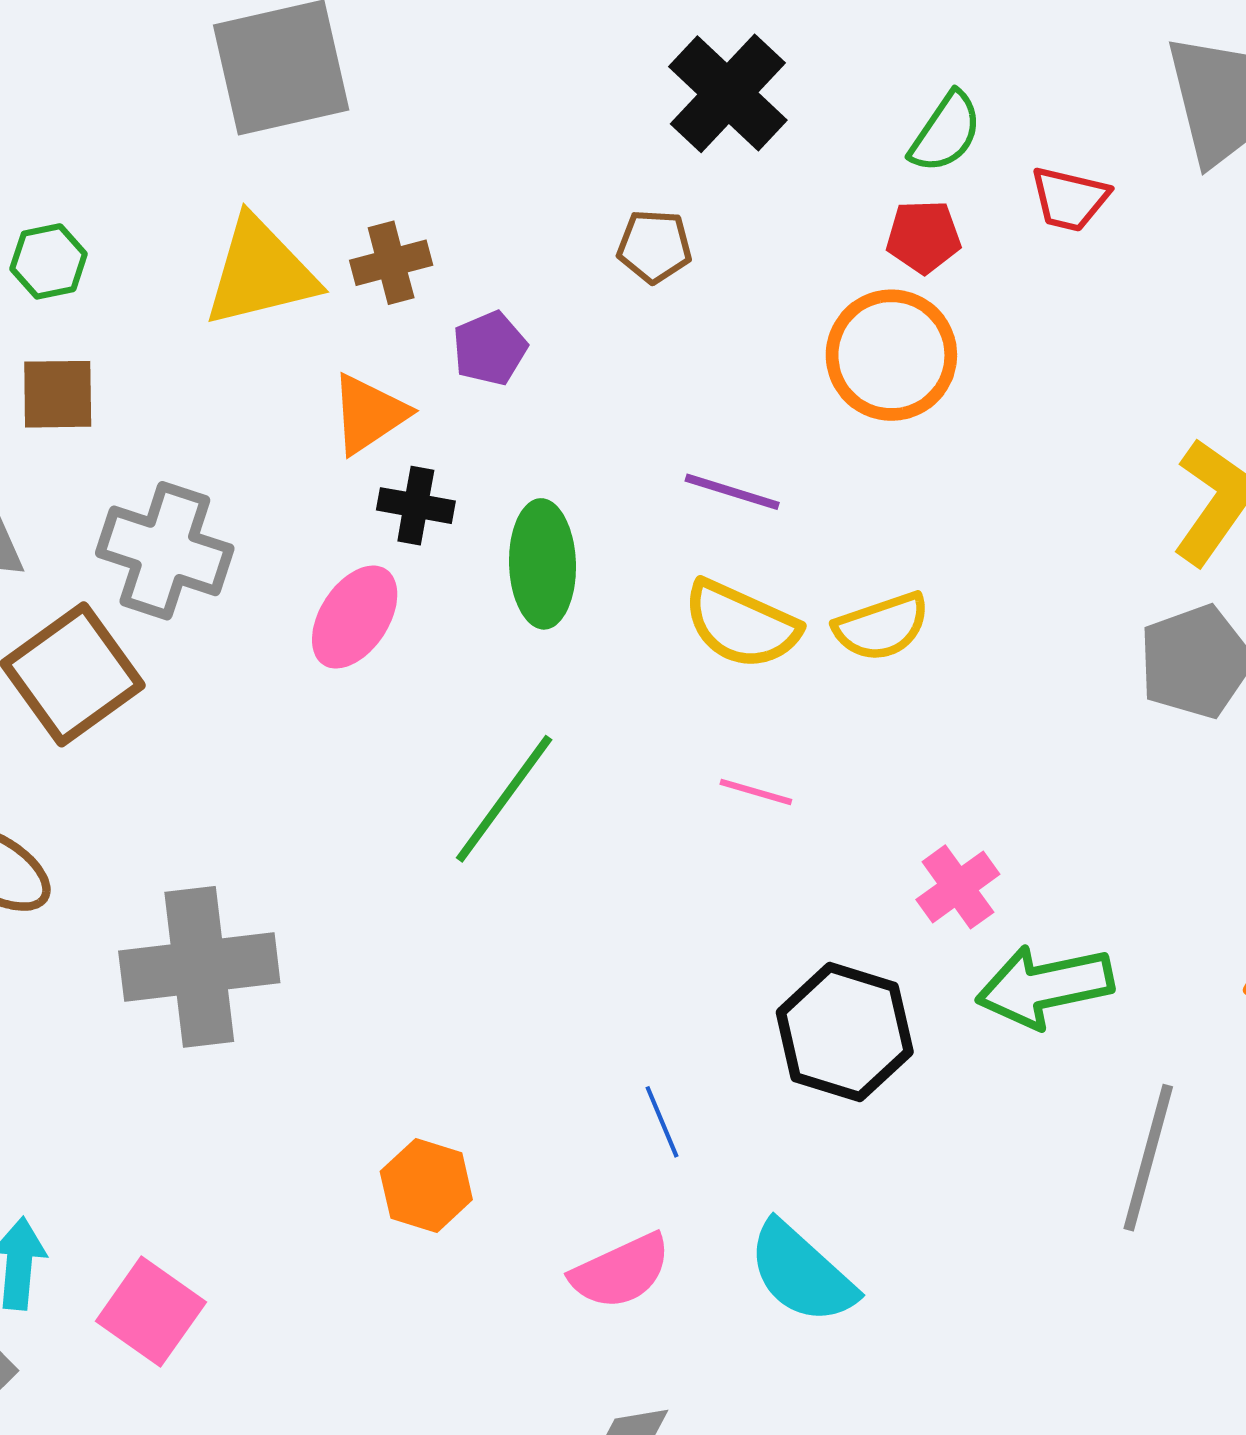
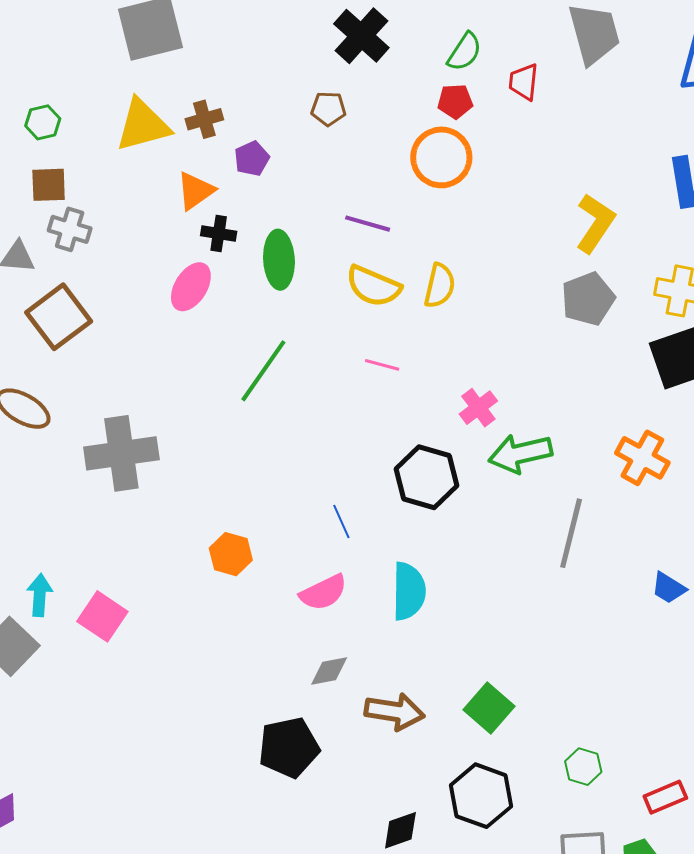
red trapezoid: (1070, 199) -> (524, 82), turned 84
gray cross: (165, 551) -> (70, 229), moved, size x0.7
yellow semicircle: (882, 627) -> (440, 286), turned -57
cyan semicircle: (802, 1273) -> (409, 591), turned -130

